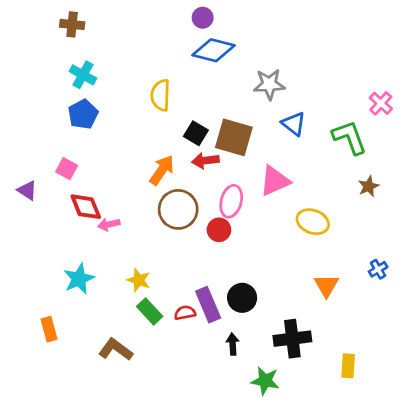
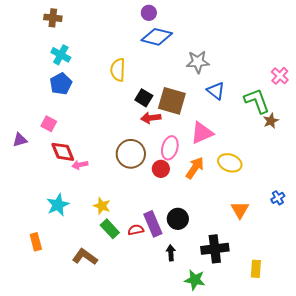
orange arrow: (162, 170) -> (195, 168), moved
brown star: (369, 186) -> (271, 121), moved
purple triangle: (27, 190) -> (20, 140), turned -49

